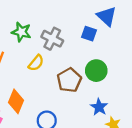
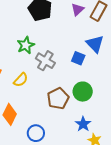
green star: (21, 32) -> (26, 45), moved, turned 30
yellow semicircle: (36, 63) -> (21, 80), moved

